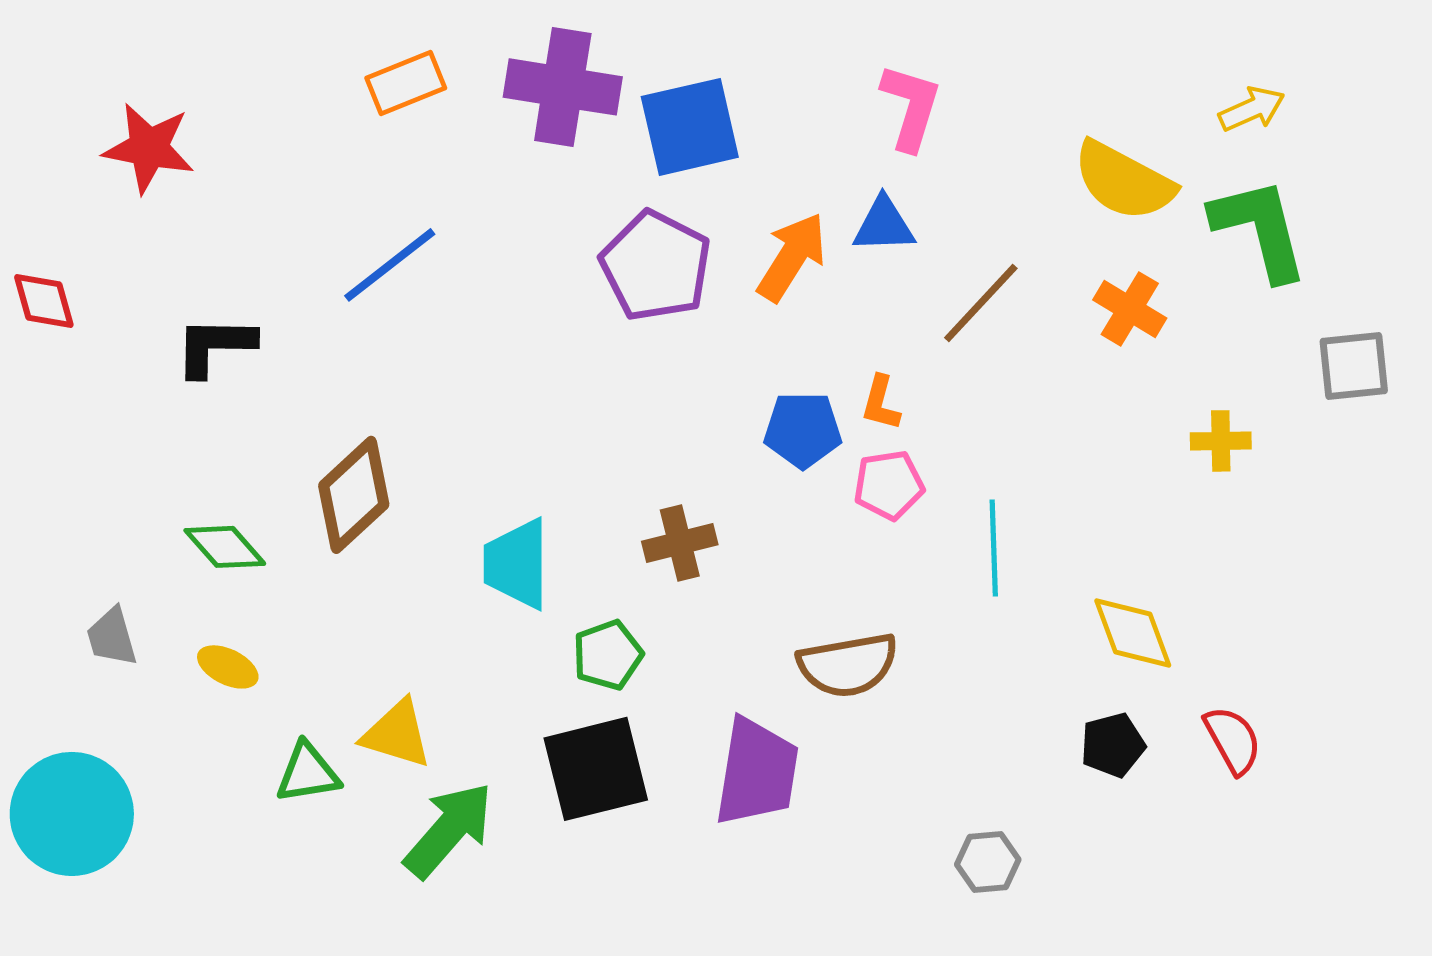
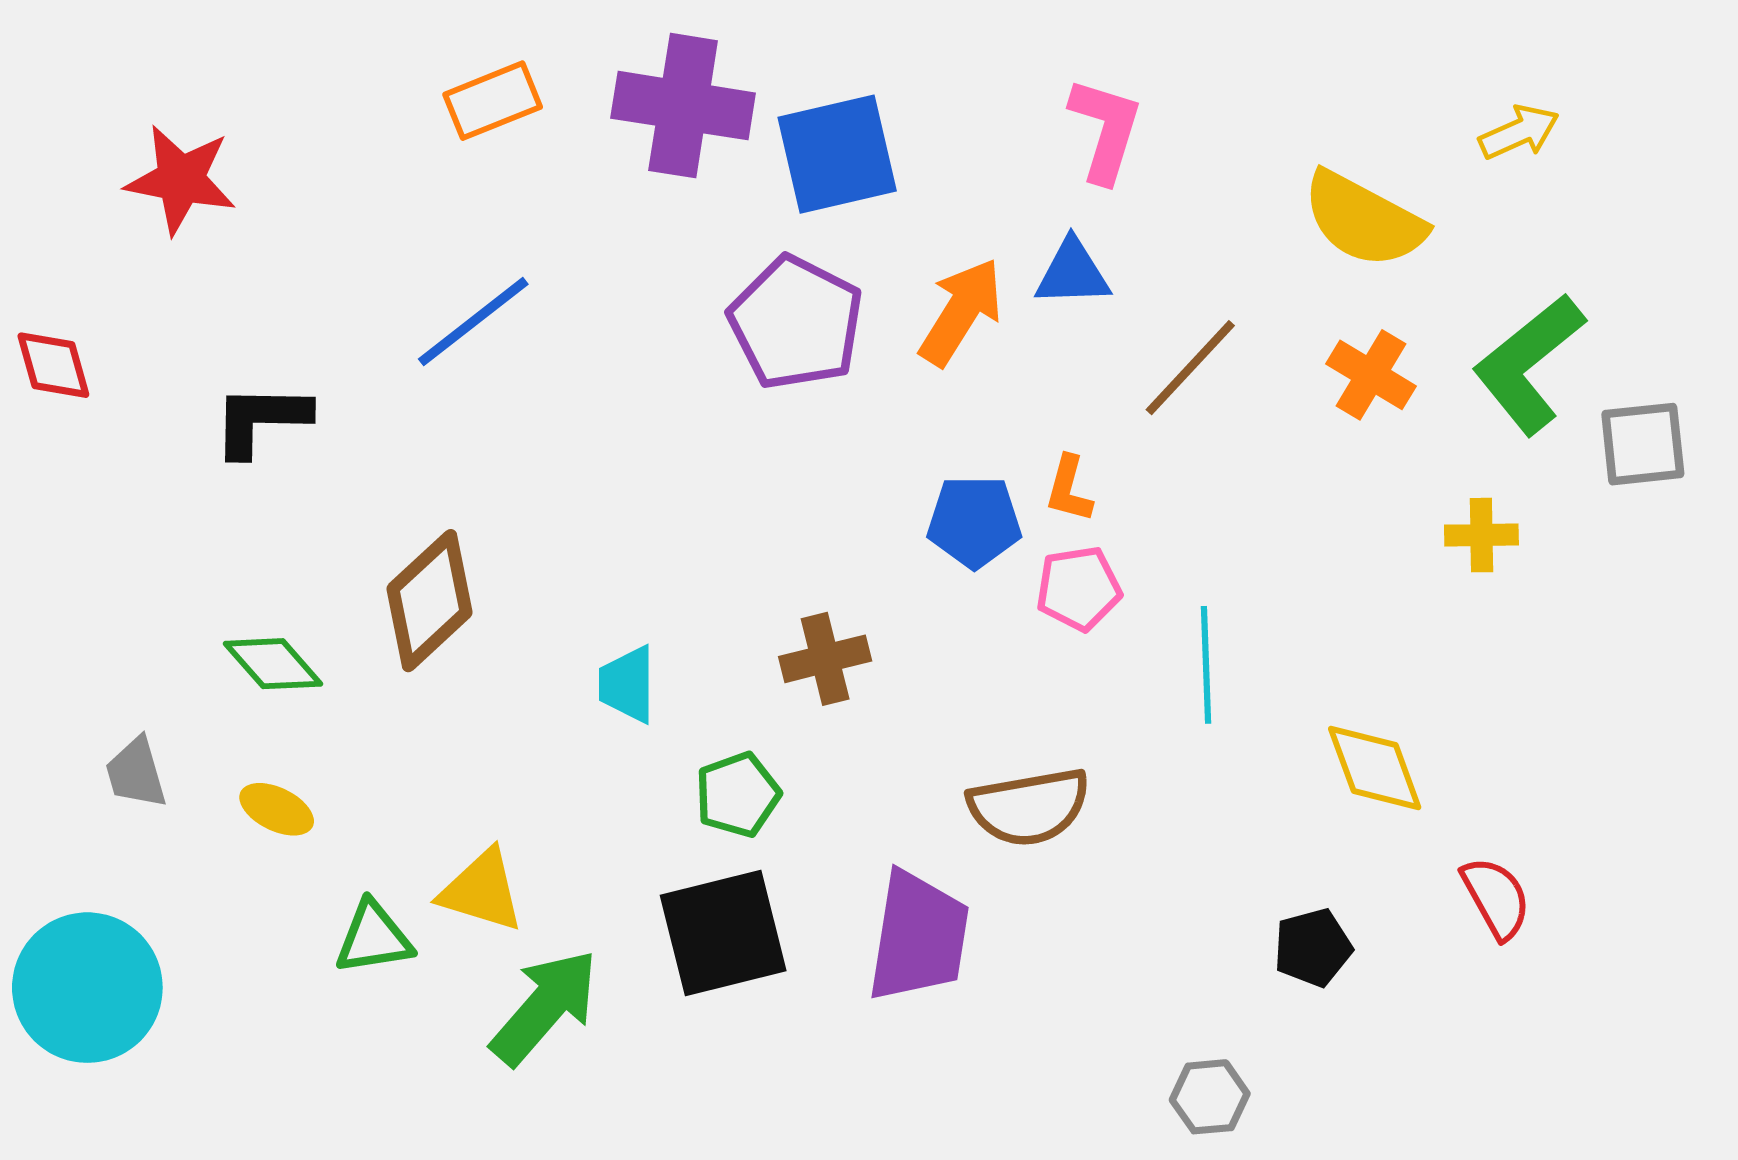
green L-shape: (1260, 229) -> (1529, 364), moved, turned -115
cyan trapezoid: (517, 564) -> (627, 684), size x0.7
black pentagon: (1113, 745) -> (1313, 948), moved
gray hexagon: (988, 862) -> (1210, 1097), moved

